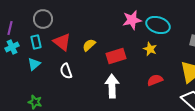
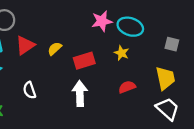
red triangle: (62, 42) -> (25, 45), turned 48
white semicircle: (66, 71) -> (29, 90), moved

